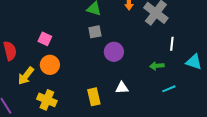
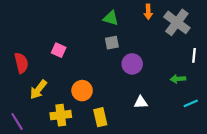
orange circle: (50, 65) -> (82, 91), moved
yellow rectangle: (94, 97) -> (100, 117), moved
yellow cross: (47, 100) -> (61, 115), turned -30

